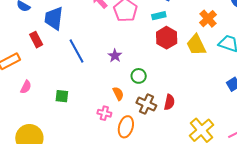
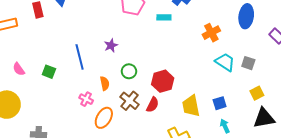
red hexagon: (167, 38) -> (163, 81), moved
yellow trapezoid: (196, 45) -> (191, 106), moved
blue line: (77, 51) -> (80, 57), moved
pink semicircle: (26, 87) -> (19, 69), moved, turned 104

